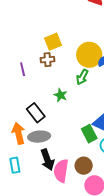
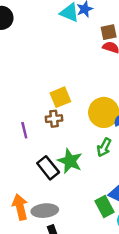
green arrow: (82, 77) -> (104, 147), moved
green star: (61, 95) -> (70, 161), size x1.5
black rectangle: (36, 113) -> (48, 168), moved

